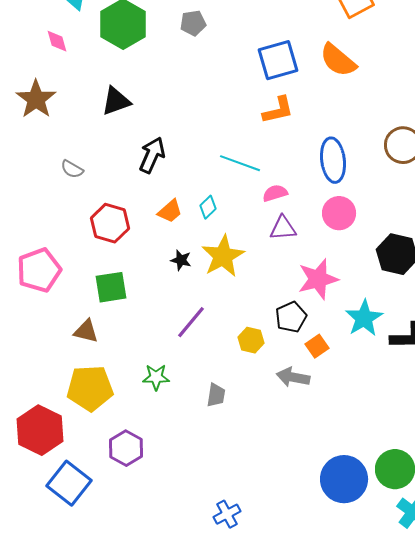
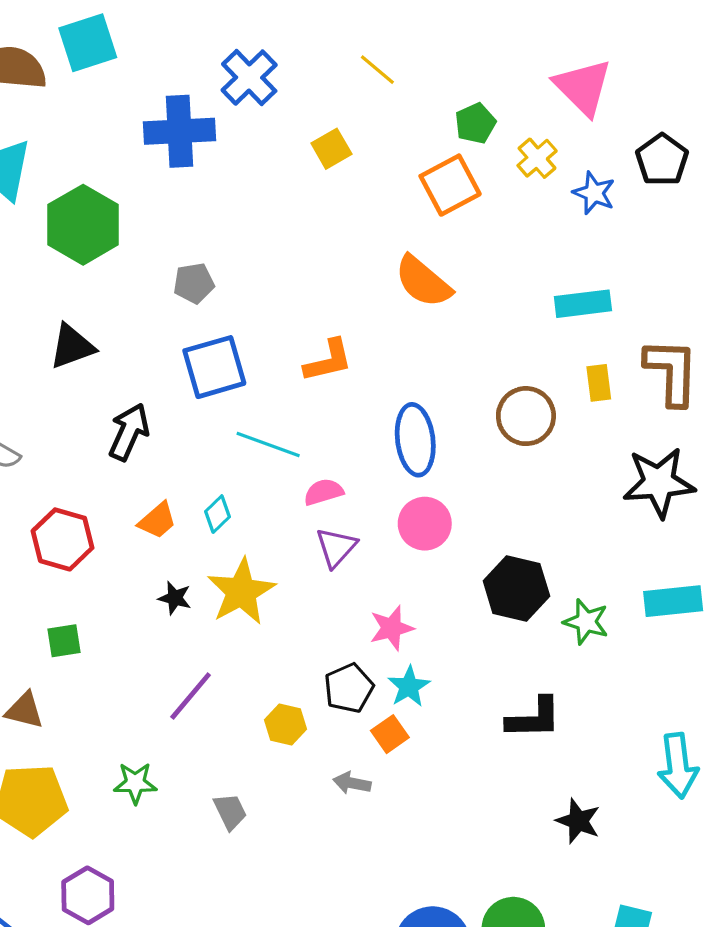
gray pentagon: (193, 23) -> (194, 283), moved
blue square: (278, 60) -> (214, 367), moved
purple triangle: (283, 228) -> (336, 547), turned -44
pink star: (318, 279) -> (392, 628), size x0.7
green square: (111, 287) -> (64, 641), size x0.7
cyan star: (364, 318) -> (409, 687), moved, size x0.7
gray arrow: (293, 377) -> (352, 783), size x0.7
gray trapezoid: (216, 395) -> (230, 812), turned -35

